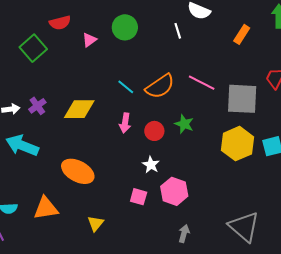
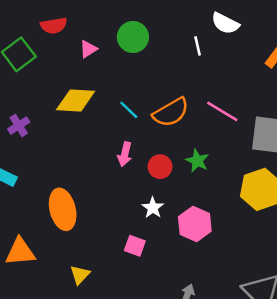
yellow diamond: (79, 109) -> (76, 101), moved
orange ellipse: (78, 171) -> (63, 209), turned 44
pink hexagon: (174, 191) -> (195, 224), moved

